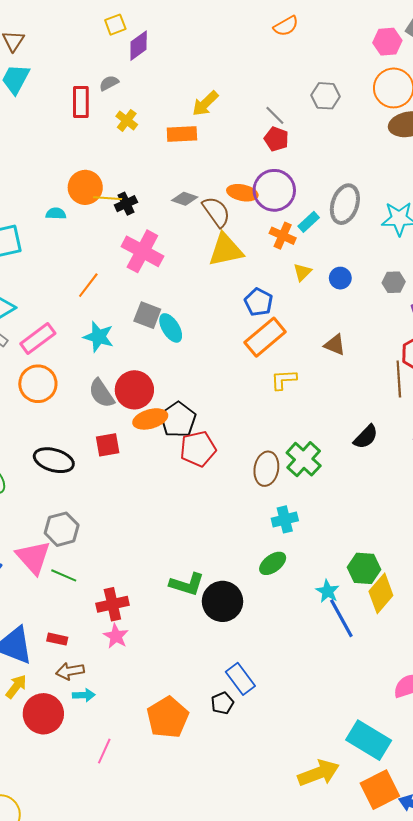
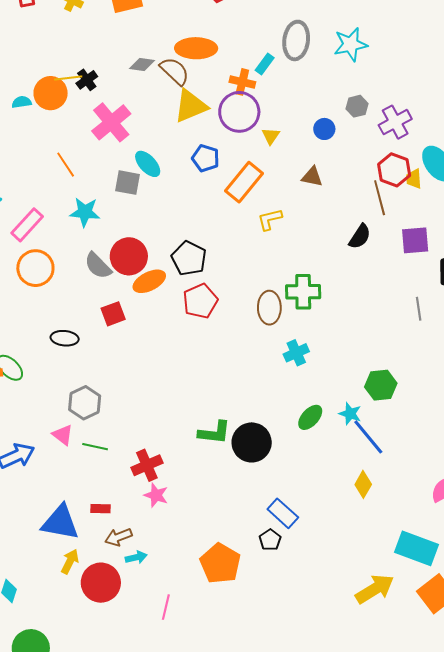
orange circle: (85, 187) -> (51, 93), moved
purple circle: (274, 190) -> (239, 112), moved
orange ellipse: (242, 193) -> (196, 48), size x1.4
pink cross: (142, 251) -> (111, 122), turned 33
yellow triangle: (302, 272) -> (271, 136), moved
blue circle: (340, 278) -> (324, 129), moved
orange line: (88, 285) -> (66, 165), turned -60
blue pentagon: (259, 302) -> (206, 158), moved
cyan ellipse: (171, 328) -> (148, 164), moved
black pentagon: (178, 420) -> (189, 258), moved
black semicircle: (366, 437) -> (360, 237), moved
green cross: (304, 459) -> (303, 292), turned -32
black ellipse: (54, 460) -> (65, 338), size x0.7
pink triangle: (33, 557) -> (63, 435), size x0.6
green ellipse: (273, 563) -> (310, 417), moved
yellow diamond: (381, 593) -> (363, 484), moved, size x0.7

